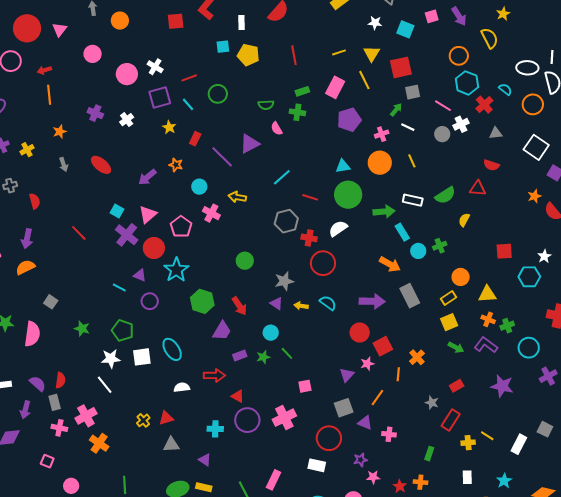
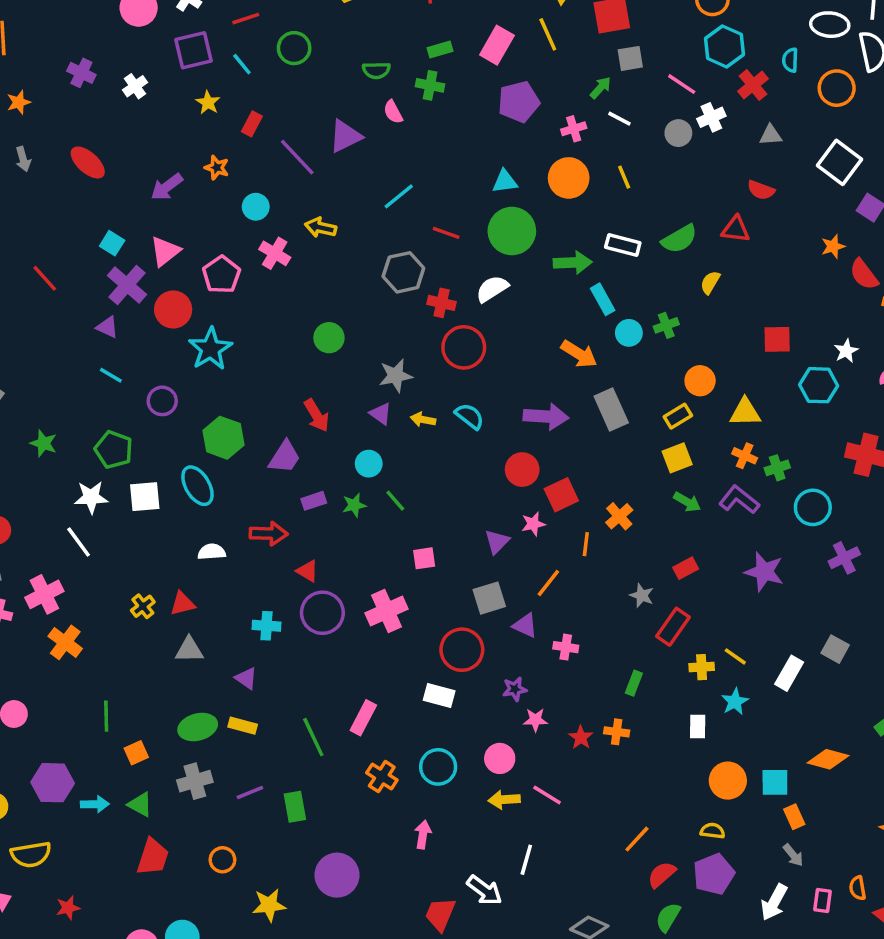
cyan semicircle: (505, 89) -> (790, 60), turned -128
purple triangle: (140, 275) -> (107, 327), moved
green hexagon: (202, 301) -> (224, 438), moved
cyan star: (504, 481) -> (735, 702), moved

